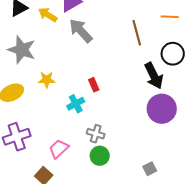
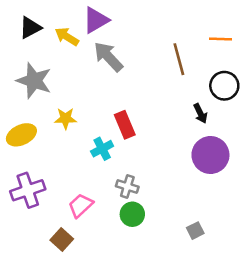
black arrow: (154, 76) -> (200, 113), size x0.6
red rectangle: (94, 85) -> (125, 125), size x1.5

